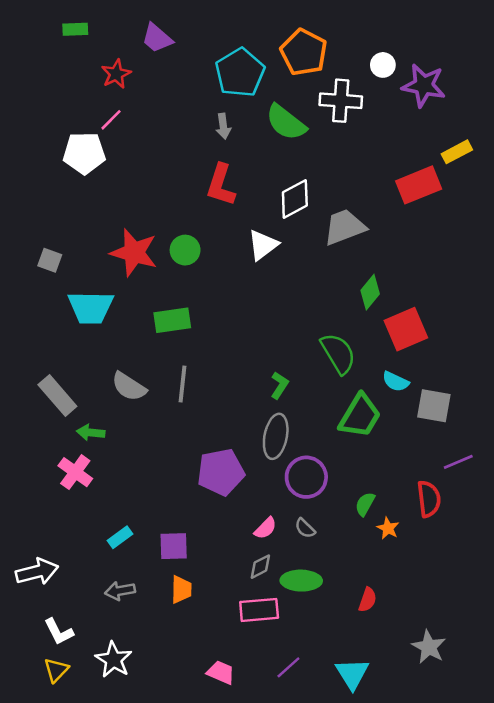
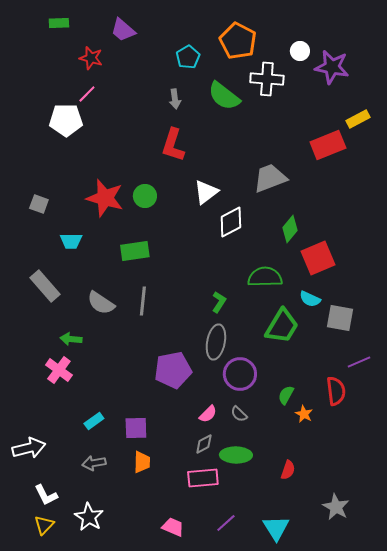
cyan pentagon: (240, 73) -> (188, 57), size x0.6
red star: (116, 74) -> (91, 58), turned -30
white diamond: (295, 199) -> (231, 222), moved
cyan trapezoid: (91, 307) -> (71, 241), size x0.6
green semicircle: (338, 353) -> (265, 277), turned -60
gray rectangle: (57, 396) -> (45, 286), moved

